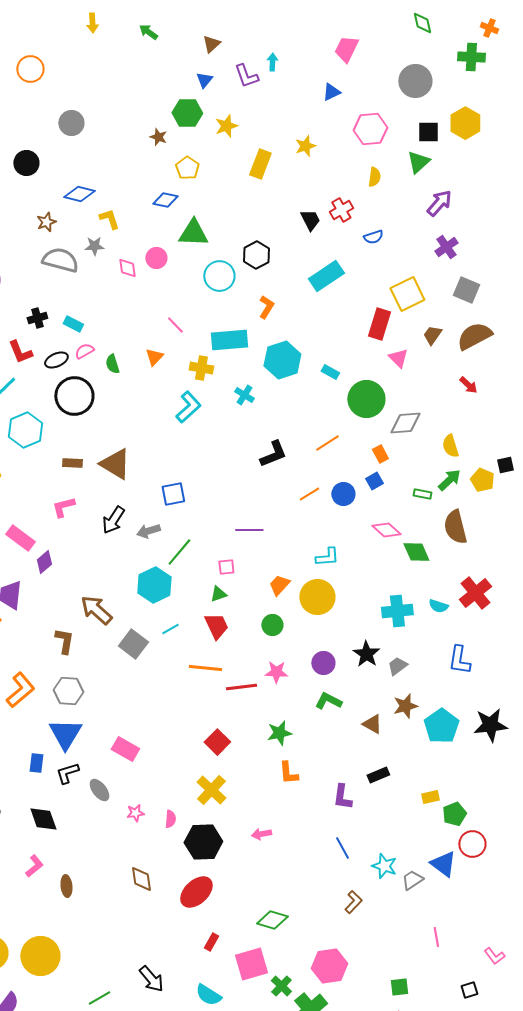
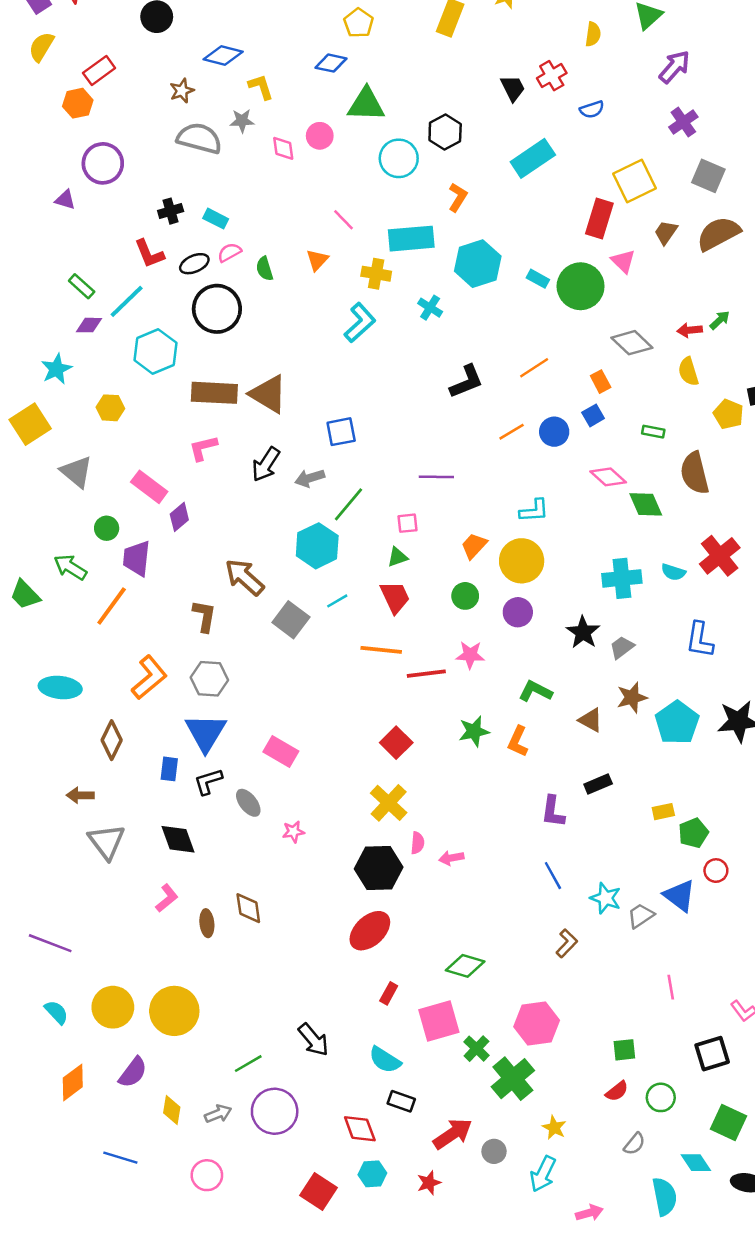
red arrow: (468, 385) -> (690, 330), moved, turned 132
green circle: (366, 399) -> (581, 286), moved
gray diamond: (405, 423) -> (632, 343), turned 48
brown rectangle: (72, 463) -> (214, 393), size x1.8
green arrow: (449, 480) -> (720, 320), moved, size x0.7
purple circle: (323, 663) -> (518, 612), moved
orange L-shape: (288, 773) -> (518, 741), moved, turned 30
pink semicircle: (170, 819) -> (418, 843), moved
red circle: (472, 844) -> (716, 871), size x0.7
brown diamond: (141, 879) -> (248, 908), moved
black square: (469, 990) -> (712, 1054), size x1.6

